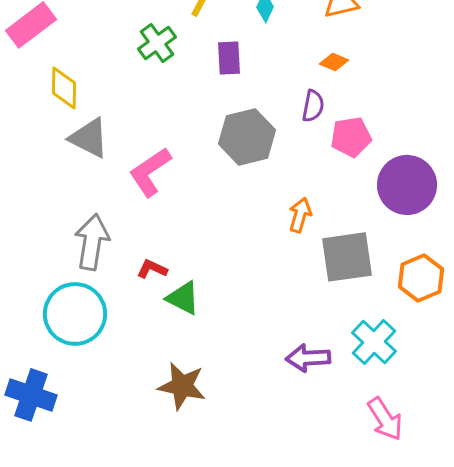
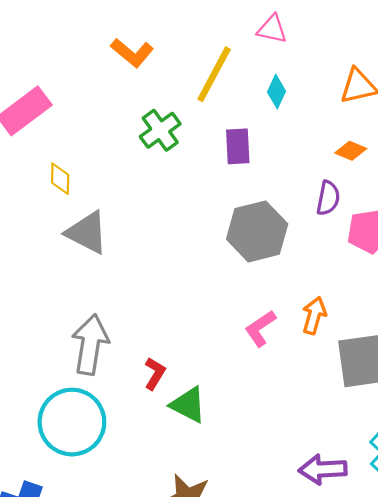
yellow diamond: (64, 88) -> (60, 179), size x0.7
pink L-shape: (150, 172) -> (260, 328), moved, size x0.7
red L-shape: (152, 269) -> (155, 374), turned 96

